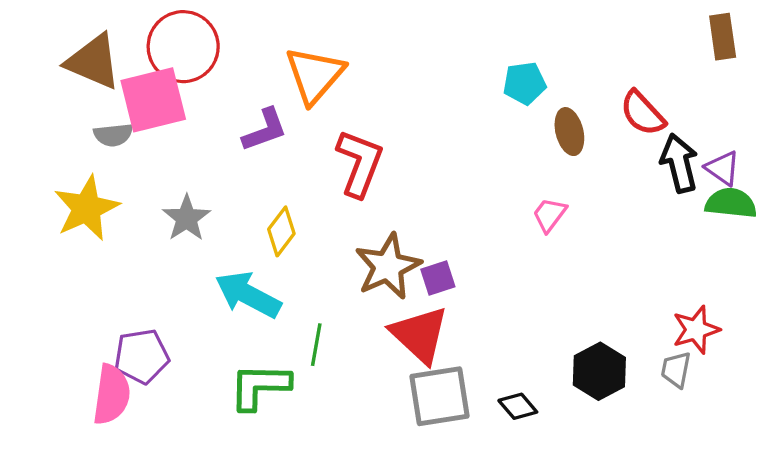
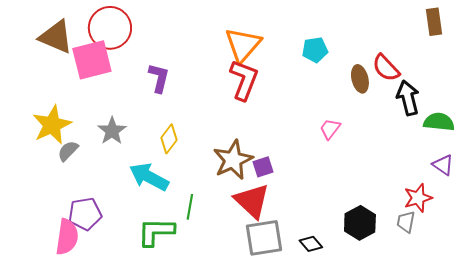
orange triangle: (315, 75) -> (243, 45), moved
purple L-shape: (265, 130) -> (159, 78), turned -56
brown ellipse: (569, 132) -> (360, 79), moved
gray semicircle: (113, 135) -> (68, 151), moved, turned 140
red L-shape: (360, 163) -> (244, 80), moved
purple triangle: (723, 168) -> (443, 165), moved

